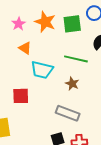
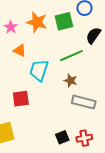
green line: (76, 59) -> (72, 56), turned -30
cyan trapezoid: (42, 70) -> (39, 70), turned 100
gray rectangle: (68, 113) -> (84, 102), moved

